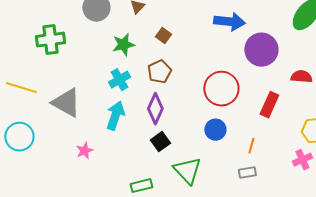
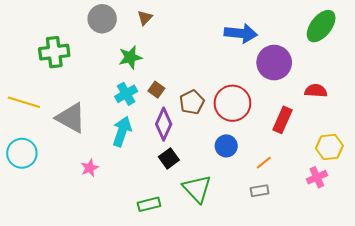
brown square: (163, 36) -> (156, 90), moved
brown pentagon: (159, 72) -> (192, 102), moved
orange line: (251, 146) -> (264, 163), turned 35

